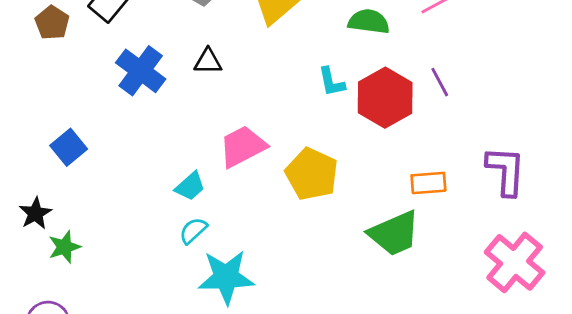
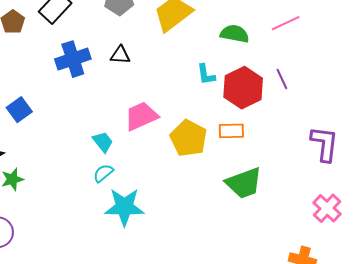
blue cross: (141, 71) -> (73, 59), turned 32
orange rectangle: (428, 183) -> (231, 131), moved
cyan trapezoid: (190, 186) -> (103, 142), turned -90
pink cross: (515, 262) -> (327, 208), size x0.7

